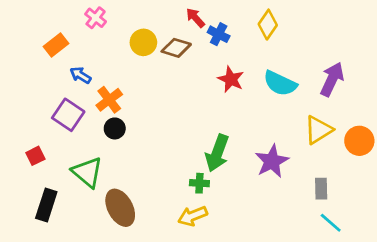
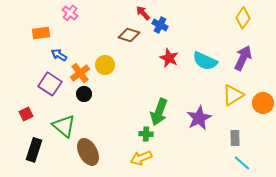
yellow diamond: (268, 25) -> (243, 18), moved
yellow circle: (143, 42) -> (105, 65), moved
orange rectangle: (56, 45) -> (41, 33), turned 30

